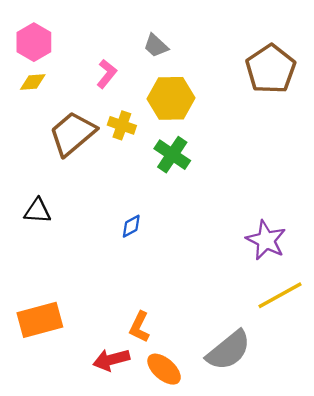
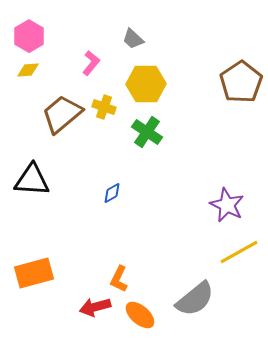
brown pentagon: (271, 69) -> (241, 82), moved
black triangle: (37, 211) -> (32, 180), size x1.5

